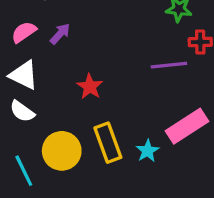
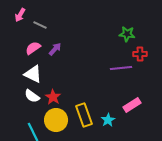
red star: (90, 87) -> (53, 97), moved
pink rectangle: (187, 126) -> (132, 105), size x0.7

